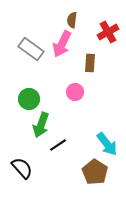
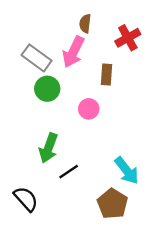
green circle: (29, 99) -> (47, 89), moved

